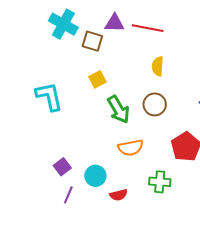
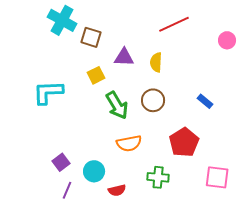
purple triangle: (115, 23) -> (124, 57), moved
red line: (148, 28) -> (174, 24), moved, turned -36
cyan L-shape: (49, 96) -> (48, 92), turned -80

